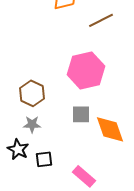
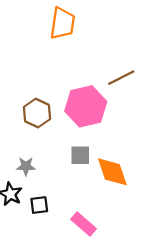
brown line: (101, 20) -> (121, 78), moved
brown hexagon: (32, 93) -> (37, 113), moved

